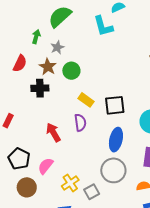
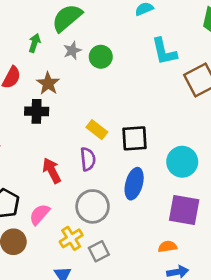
cyan L-shape: (103, 26) -> (164, 51), moved
gray star: (57, 47) -> (72, 50), moved
green circle: (71, 71) -> (101, 57), moved
gray circle: (113, 170) -> (93, 206), moved

